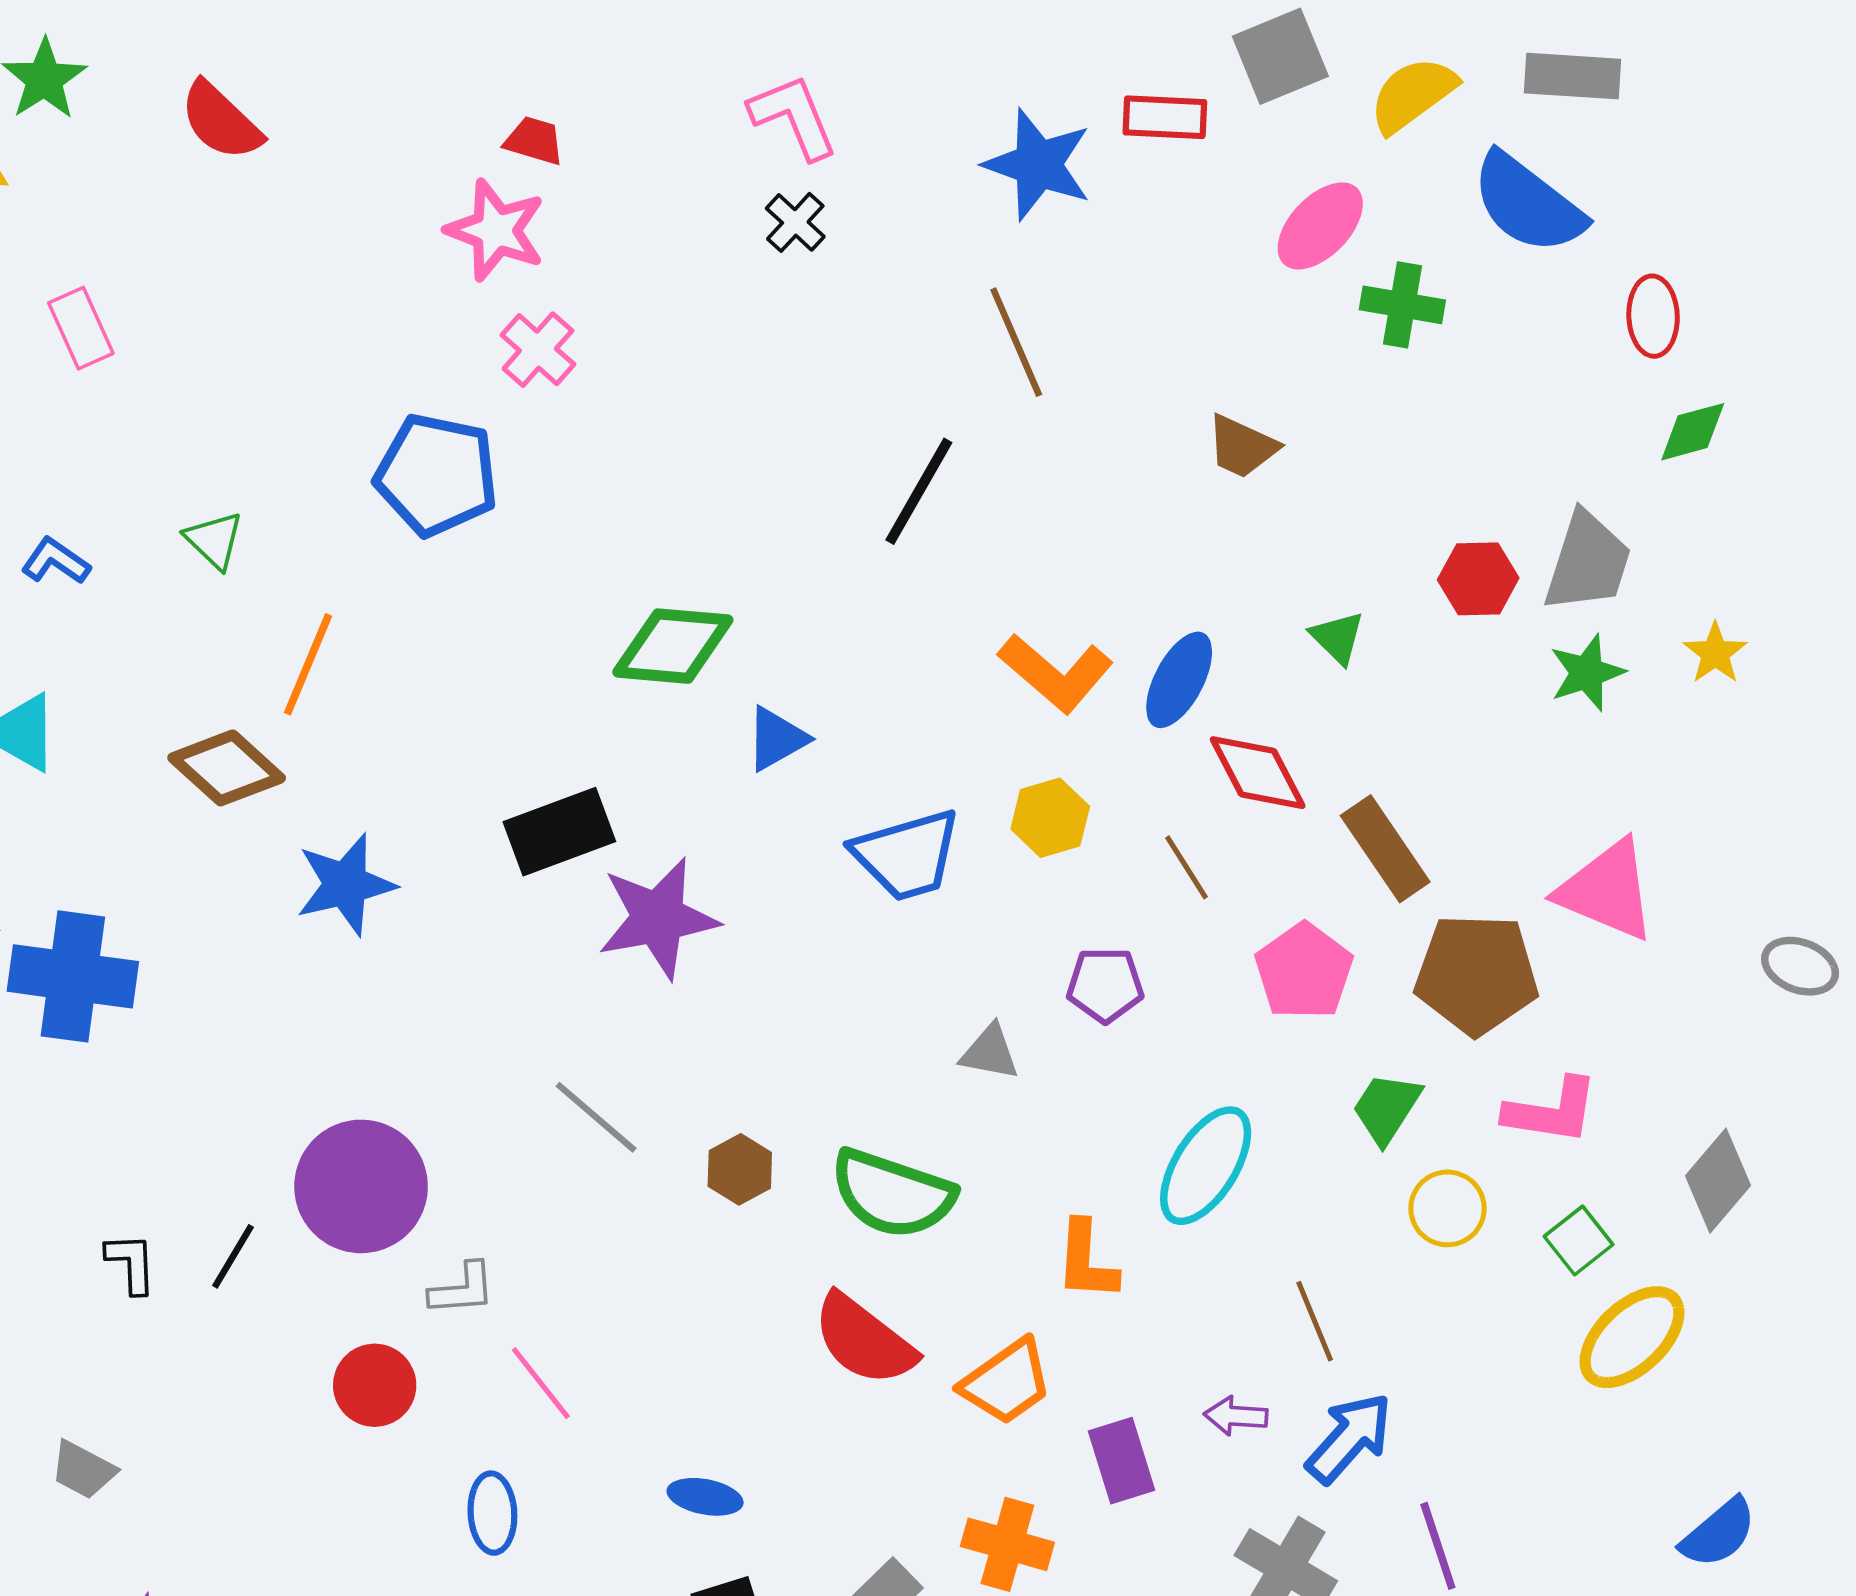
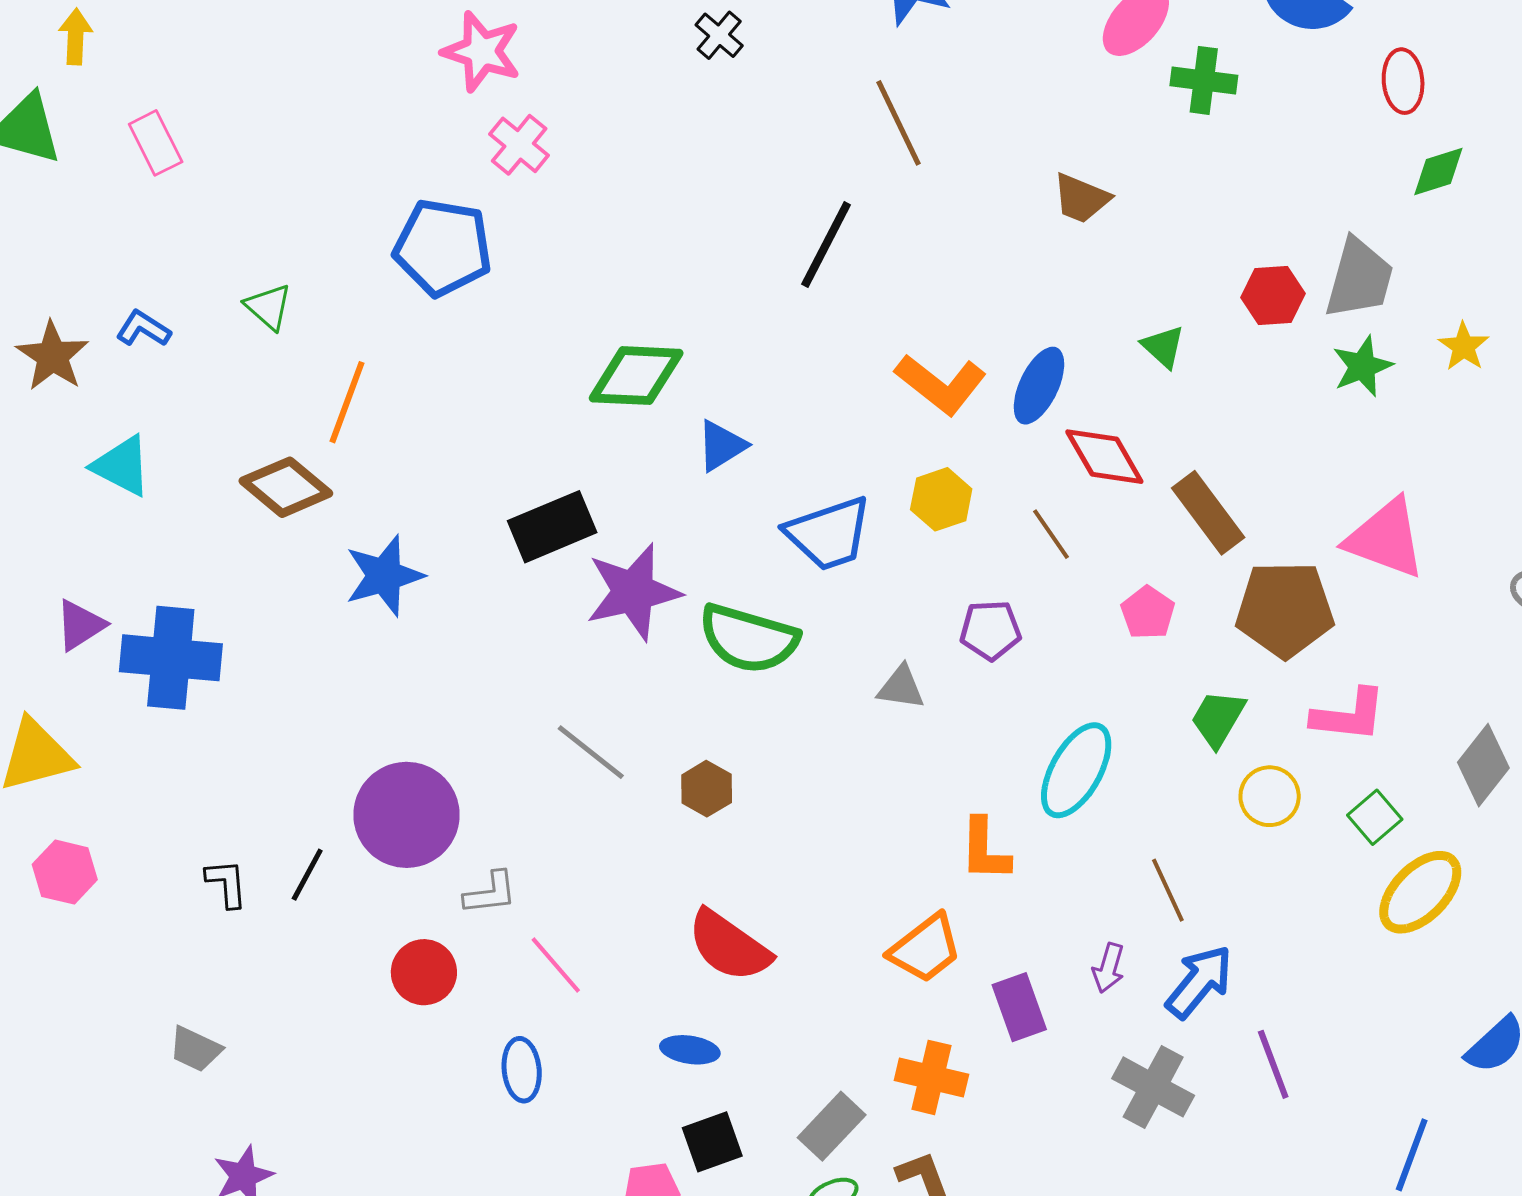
pink pentagon: (1304, 971) -> (1148, 613), size x0.7
green semicircle: (892, 1194) -> (749, 639), moved
red semicircle: (864, 1340) -> (729, 946), moved
purple arrow: (1236, 1416) -> (1108, 968), turned -75

